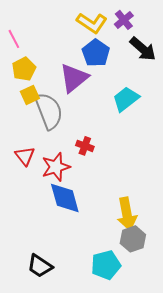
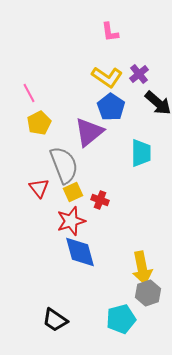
yellow square: (30, 95) -> (73, 192), moved
cyan trapezoid: (126, 99) -> (141, 153), turned 128
red triangle: (25, 156) -> (39, 188), moved

